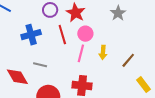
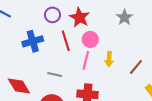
gray line: (40, 65) -> (55, 74), moved

